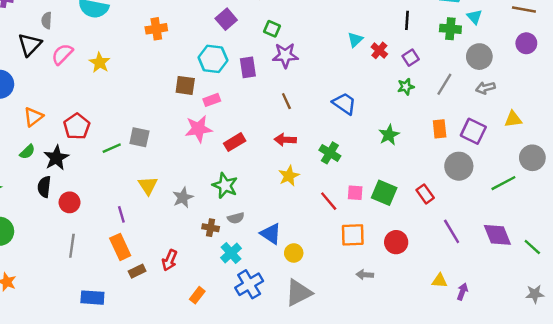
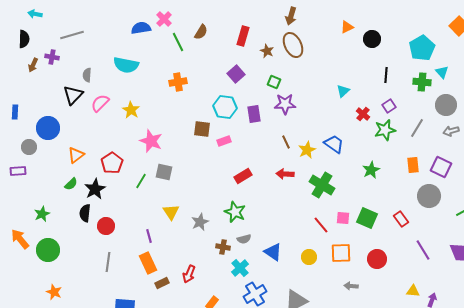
red cross: (379, 50) -> (363, 114), moved
green star: (406, 87) -> (385, 130), size x1.5
pink star: (198, 129) -> (151, 141), moved, turned 30
green line: (112, 148) -> (141, 181), turned -35
green cross: (330, 153) -> (322, 185), size x1.4
yellow star: (289, 176) -> (307, 150), moved
yellow circle: (294, 253) -> (309, 257), moved

